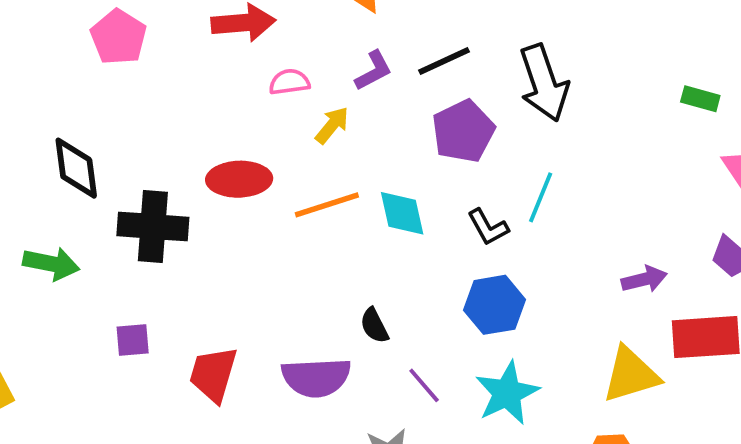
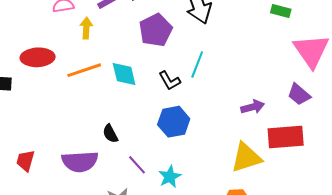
yellow arrow: (332, 125) -> (86, 28), turned -35
red trapezoid: (213, 374) -> (25, 161), size x0.7
cyan star: (507, 393) -> (170, 177), moved, size x0.7

